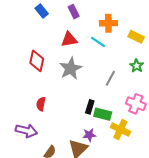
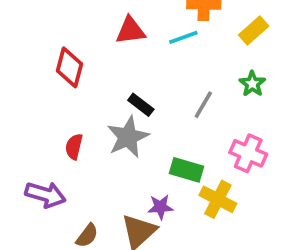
yellow rectangle: (136, 37) -> (254, 31), turned -70
cyan line: (98, 42) -> (183, 37), turned -56
gray star: (71, 69) -> (128, 137), moved
black rectangle: (90, 107) -> (141, 105), moved, turned -72

